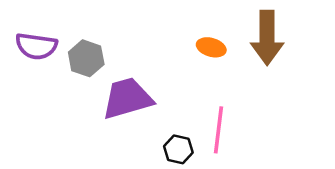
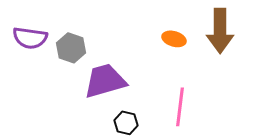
black hexagon: (178, 149) -> (126, 123), moved

